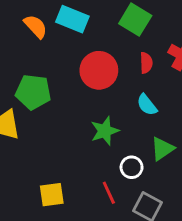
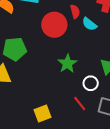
red semicircle: (146, 63) -> (75, 11), moved
cyan semicircle: (147, 105) -> (89, 24), moved

